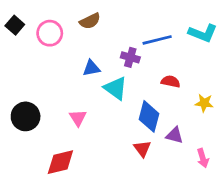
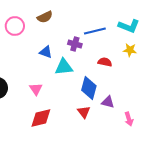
blue triangle: (91, 68) -> (46, 52), turned 32
cyan triangle: (116, 88) -> (64, 67), turned -42
yellow star: (204, 103) -> (130, 50), moved
red diamond: (60, 162) -> (41, 118), moved

